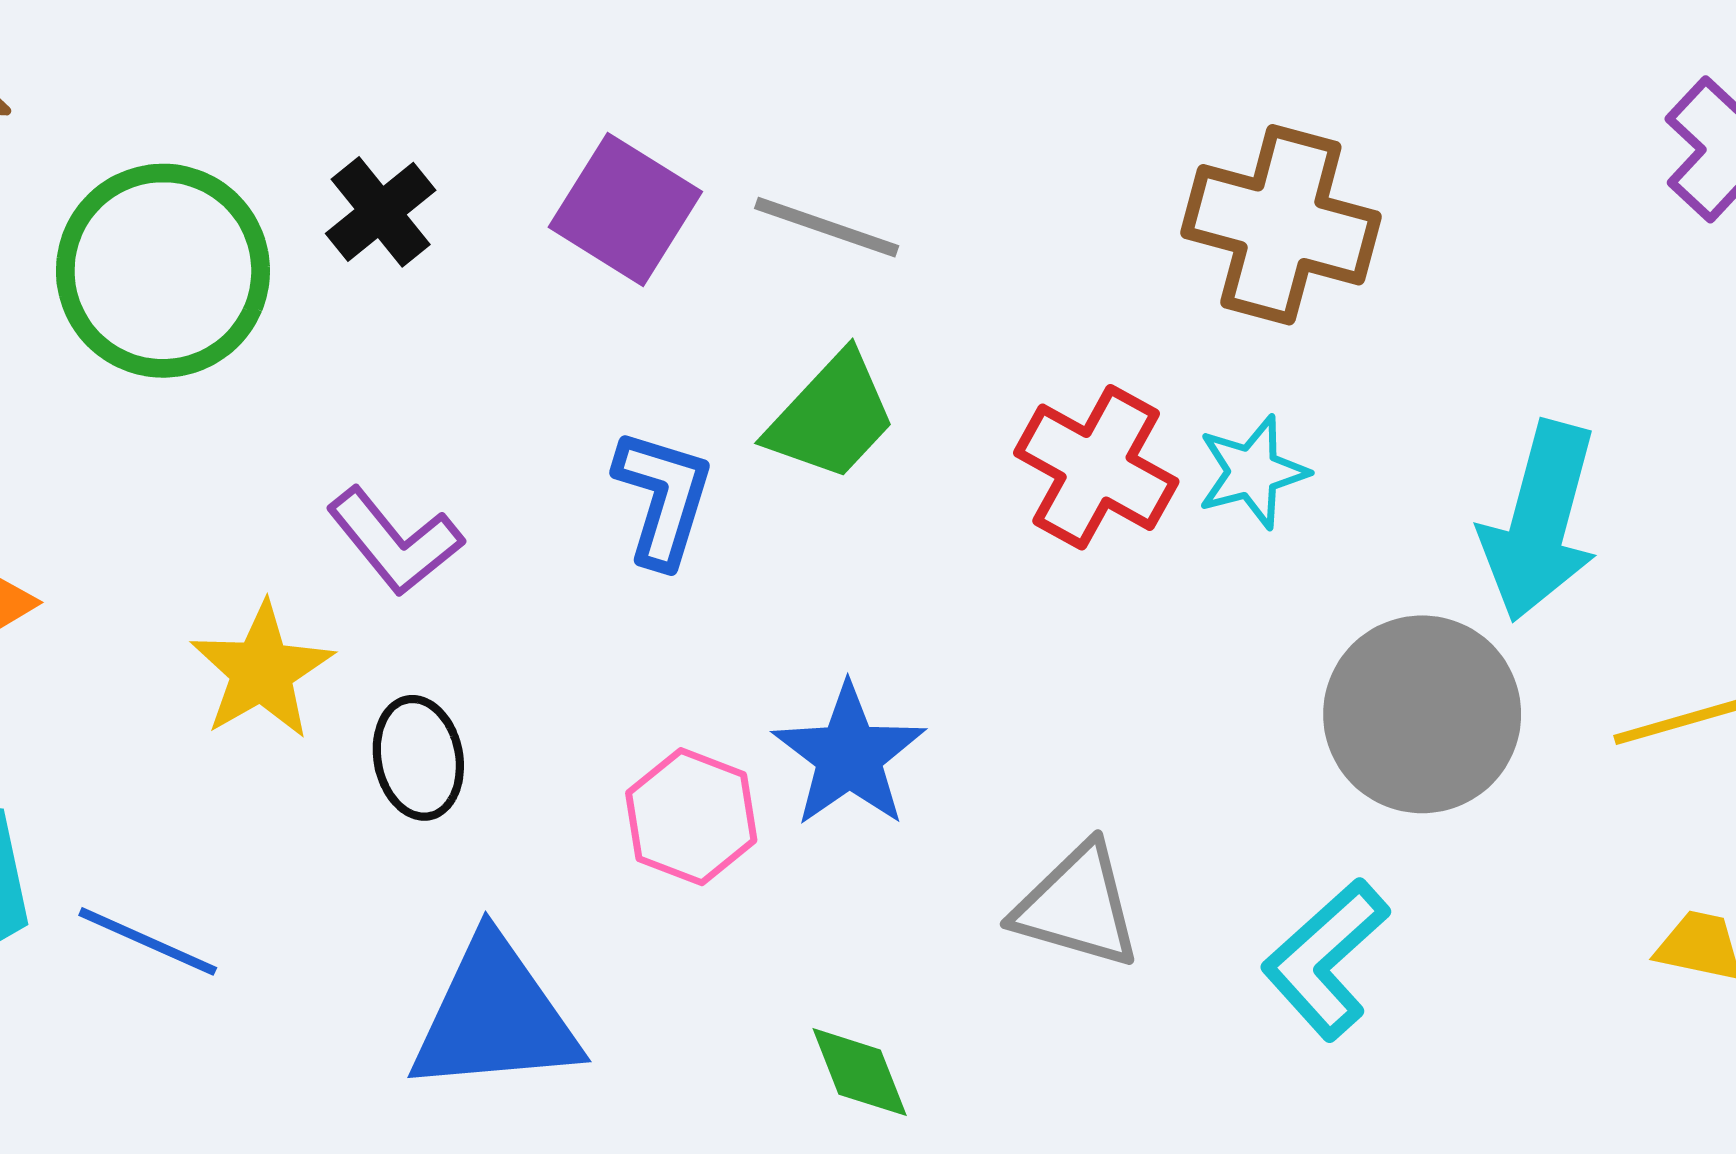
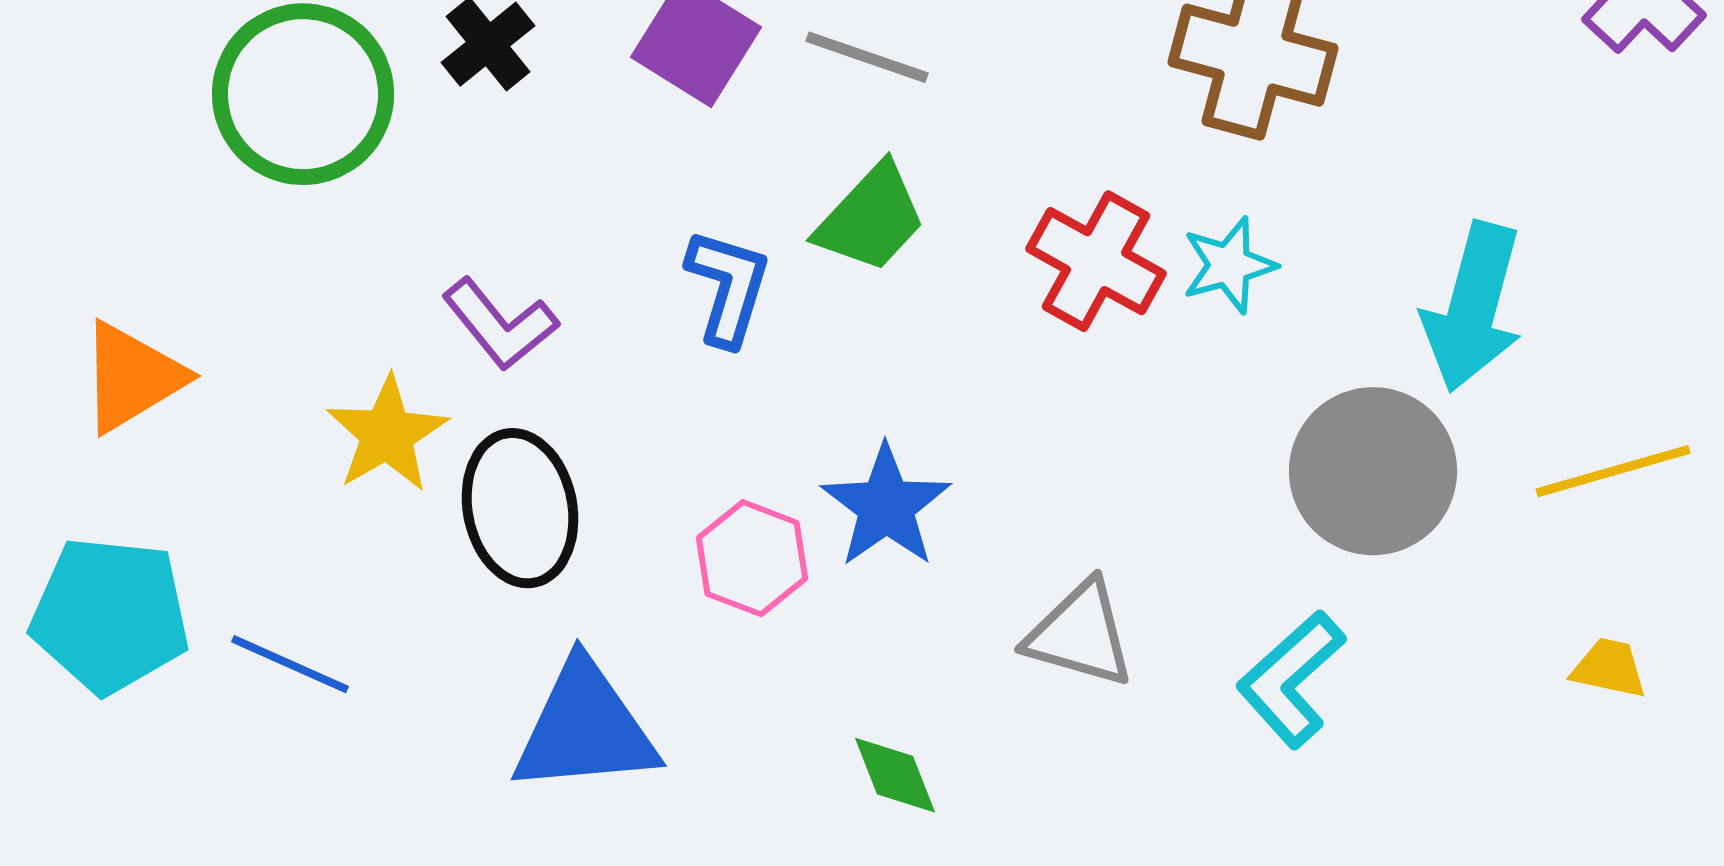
black ellipse: (418, 758) -> (520, 508), size x1.5

